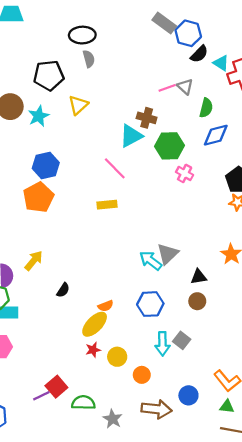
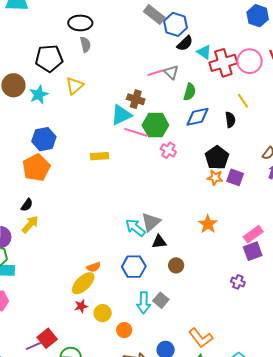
pink line: (115, 168) -> (136, 132), moved, turned -30
yellow rectangle: (107, 205) -> (100, 156), moved
black triangle: (199, 277) -> (159, 242), moved
black semicircle: (63, 290) -> (27, 205), moved

